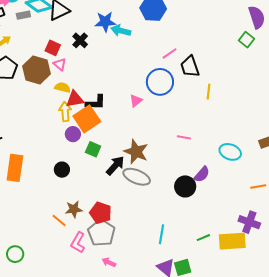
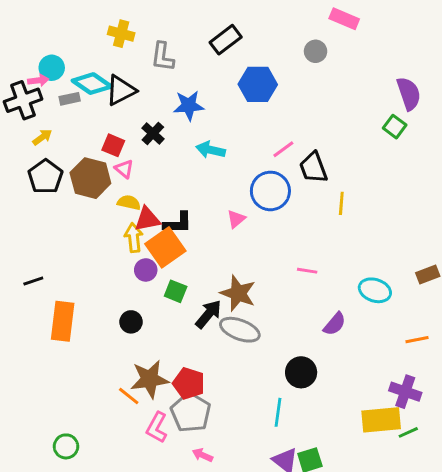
cyan arrow: (121, 31) -> (211, 150), moved
black circle: (185, 186) -> (301, 372), moved
brown star: (74, 209) -> (150, 379), size x1.5
green line: (203, 238) -> (408, 432), moved

